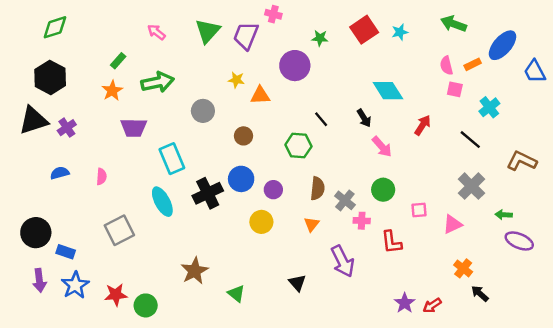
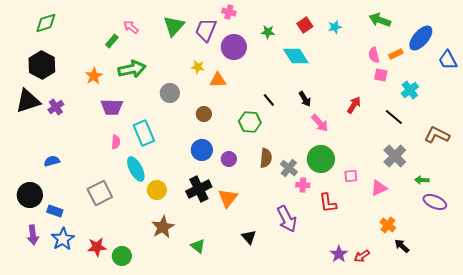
red square: (364, 30) -> (305, 25), size x0.7
green rectangle: (118, 61) -> (112, 41), moved
purple circle: (295, 66) -> (234, 47), moved
cyan diamond: (388, 91) -> (296, 56), moved
blue semicircle: (60, 173) -> (52, 161), moved
pink semicircle: (101, 177) -> (116, 142), moved
green circle: (383, 190) -> (321, 159), size x1.4
black cross: (208, 193) -> (199, 189), moved
yellow circle: (261, 222) -> (157, 190), moved
orange triangle: (312, 224) -> (228, 198), moved, size x1.5

